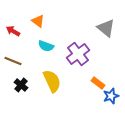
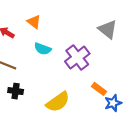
yellow semicircle: (52, 81) -> (58, 102), moved, turned 80
black cross: (21, 85) -> (16, 91), turned -32

